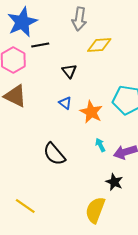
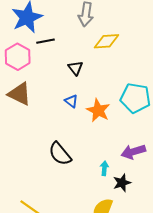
cyan arrow: (100, 145) -> (104, 168), moved, turned 32
black star: (114, 182) -> (122, 183), turned 30

